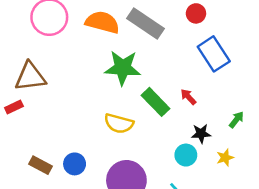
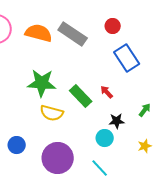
green star: (123, 68) -> (42, 83), moved
yellow star: (225, 158) -> (145, 146), moved

